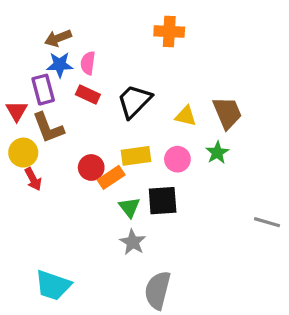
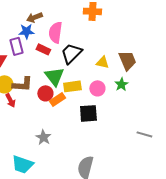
brown arrow: (58, 38) -> (34, 17), moved
pink semicircle: (88, 63) -> (55, 32), moved, size x1.5
brown L-shape: (48, 128) -> (22, 84), moved, turned -65
green triangle: (129, 207) -> (54, 76), moved, size x1.5
gray line: (267, 222) -> (144, 134), moved
gray star: (133, 242) -> (43, 137), moved

